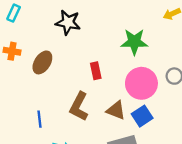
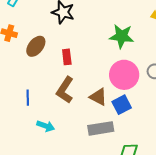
red rectangle: (96, 71) -> (67, 57), moved

